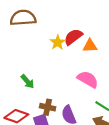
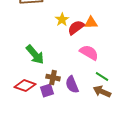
red semicircle: (73, 37) -> (76, 28), moved
green arrow: (27, 82) -> (35, 55), size x1.5

